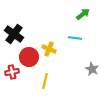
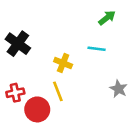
red circle: (29, 57) -> (37, 109), moved
yellow line: (45, 81) -> (58, 91), moved, turned -35

